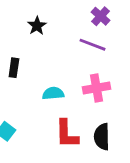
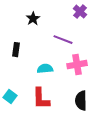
purple line: (92, 45) -> (63, 40), moved
red L-shape: (67, 134) -> (41, 99), moved

